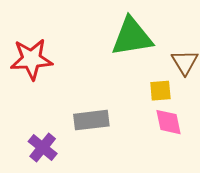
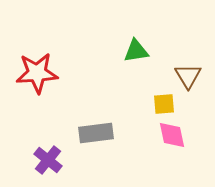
green triangle: (132, 37) -> (136, 51), size x0.6

